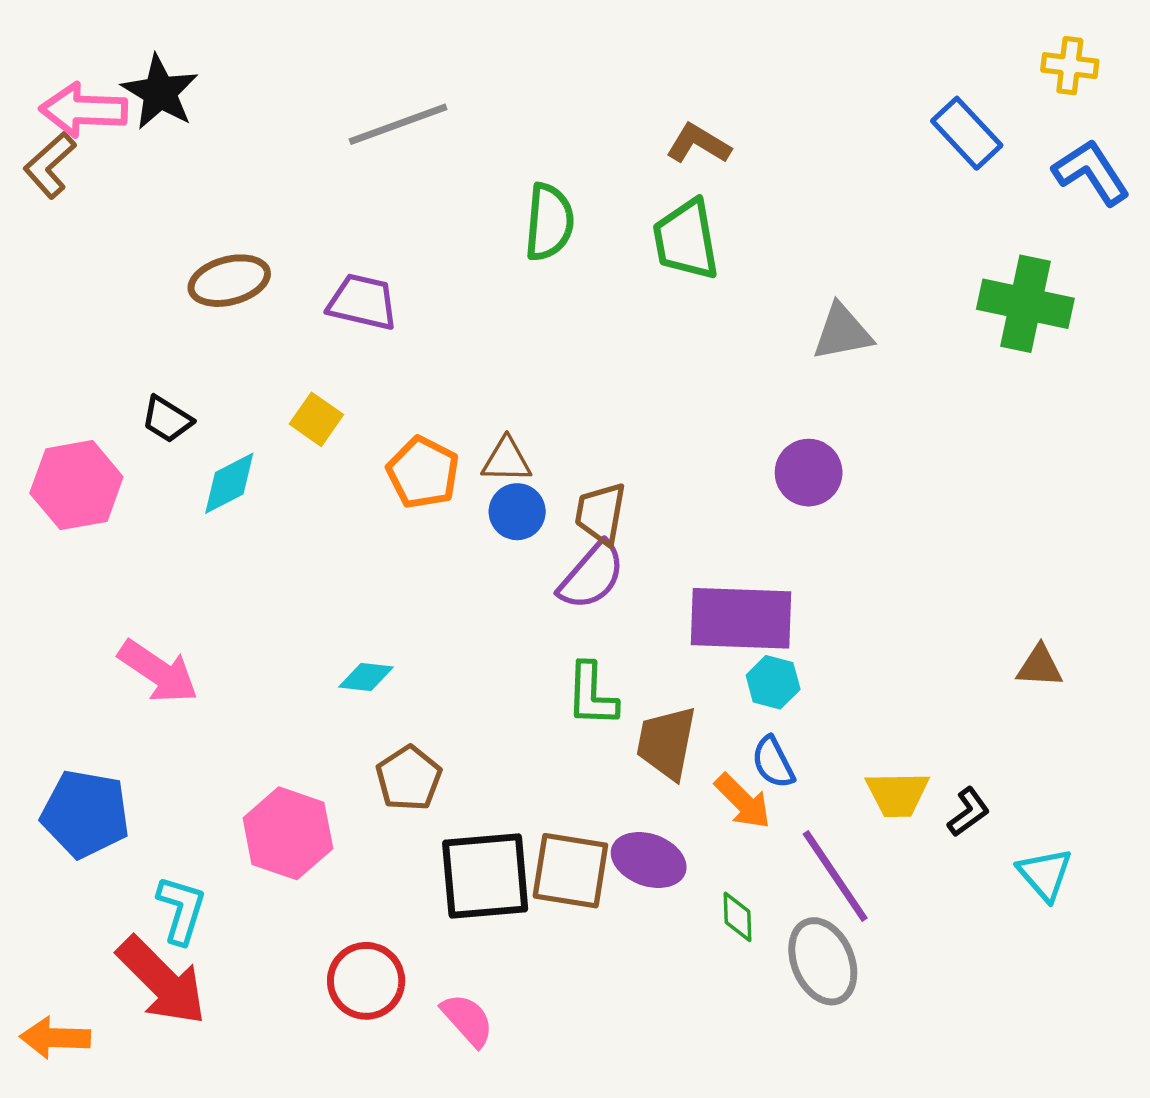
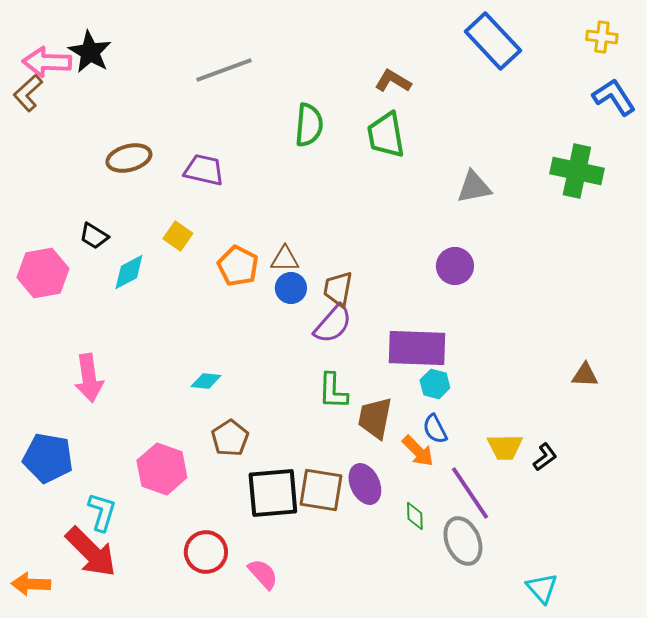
blue rectangle: (967, 133) -> (493, 41), moved, size x1.4
pink arrow: (158, 672) -> (89, 378), turned 48
purple ellipse: (649, 860) -> (365, 484), turned 45
cyan triangle: (1045, 874) -> (542, 588), moved

